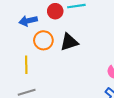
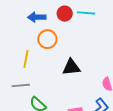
black triangle: (69, 42) -> (71, 67), moved

